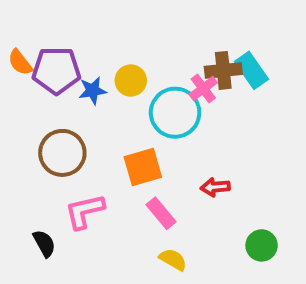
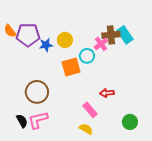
cyan circle: (175, 113) -> (87, 56), size x0.6
brown circle: (62, 153) -> (37, 92), moved
orange square: (143, 167) -> (71, 67), moved
pink L-shape: (84, 211) -> (38, 120), moved
pink rectangle: (161, 213) -> (90, 110), moved

